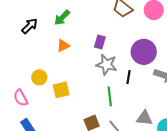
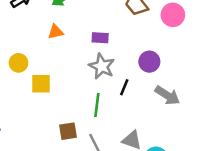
purple rectangle: (100, 42) -> (100, 38), turned 64
purple circle: (144, 52) -> (149, 62), size x0.7

